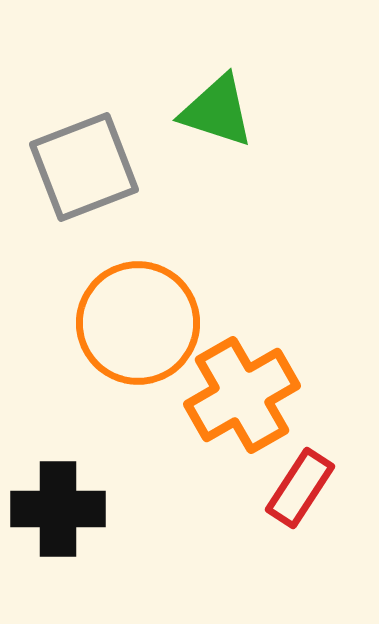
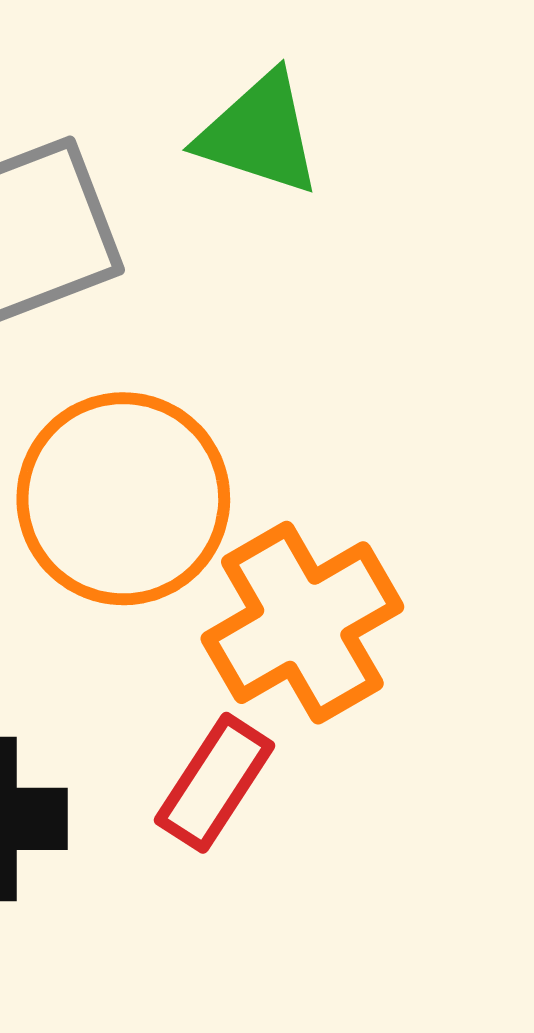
red rectangle: (300, 488) -> (215, 783), moved

